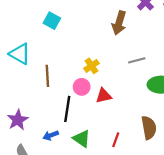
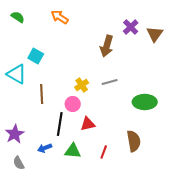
cyan square: (52, 21) -> (36, 56), moved
gray line: (137, 60) -> (110, 82), moved
red triangle: (104, 96) -> (88, 124), moved
green triangle: (82, 139) -> (73, 151), turned -30

